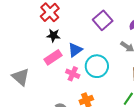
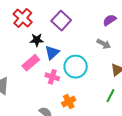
purple square: (103, 20) -> (61, 21), moved
black star: (53, 35) -> (37, 40), moved

